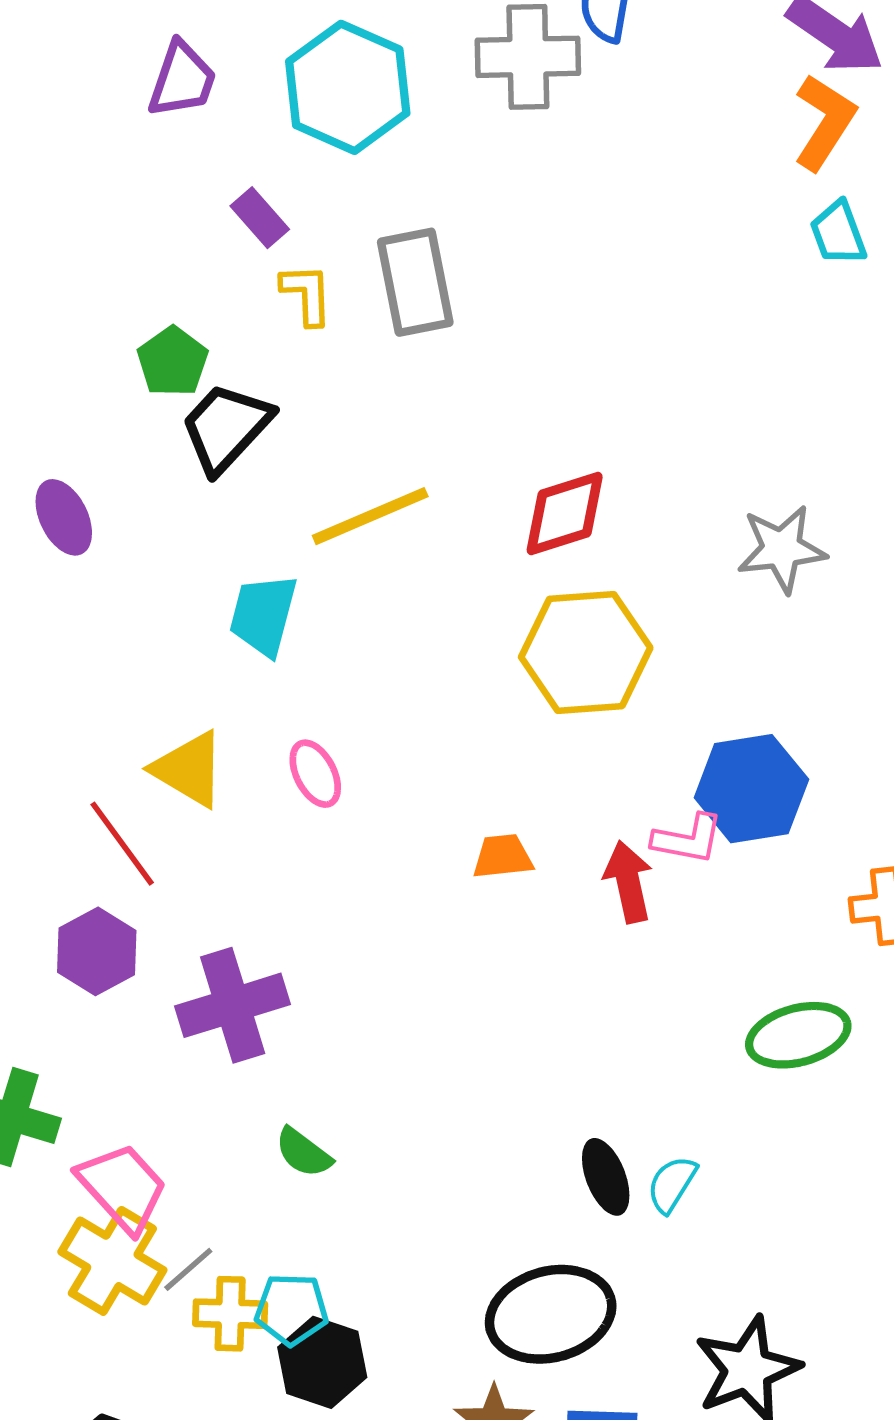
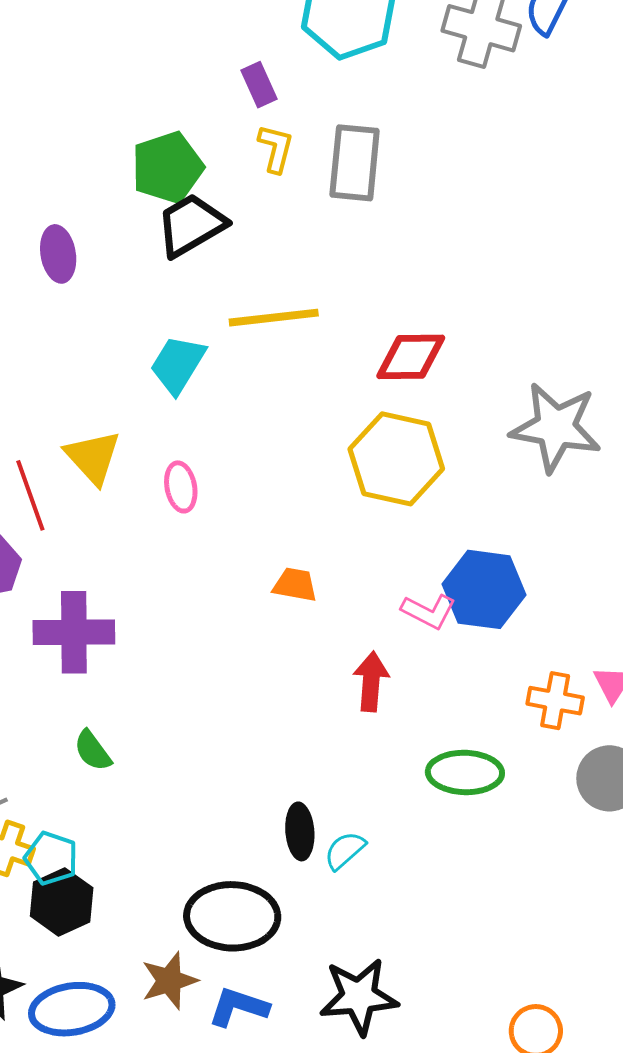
green pentagon: (173, 362) -> (167, 167), size x1.4
gray star: (782, 549) -> (556, 427), size x1.4
red arrow: (628, 882) -> (371, 681), moved

